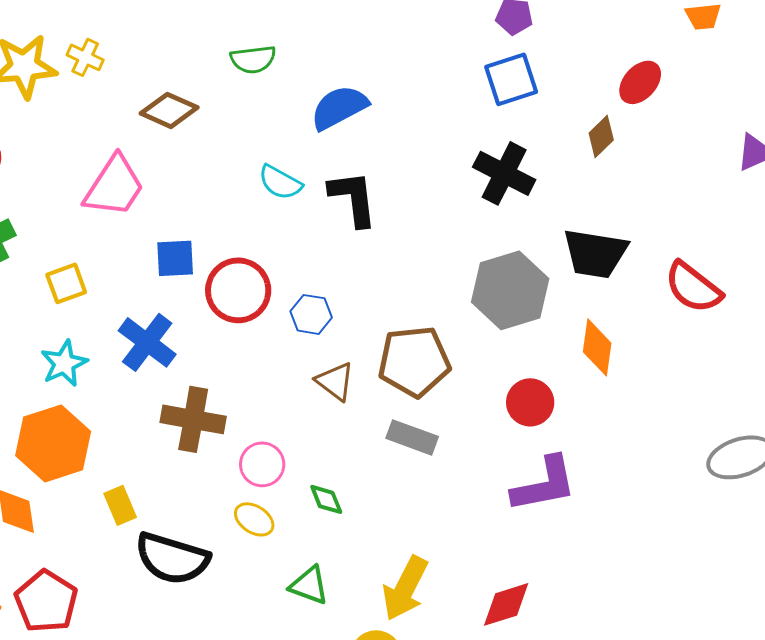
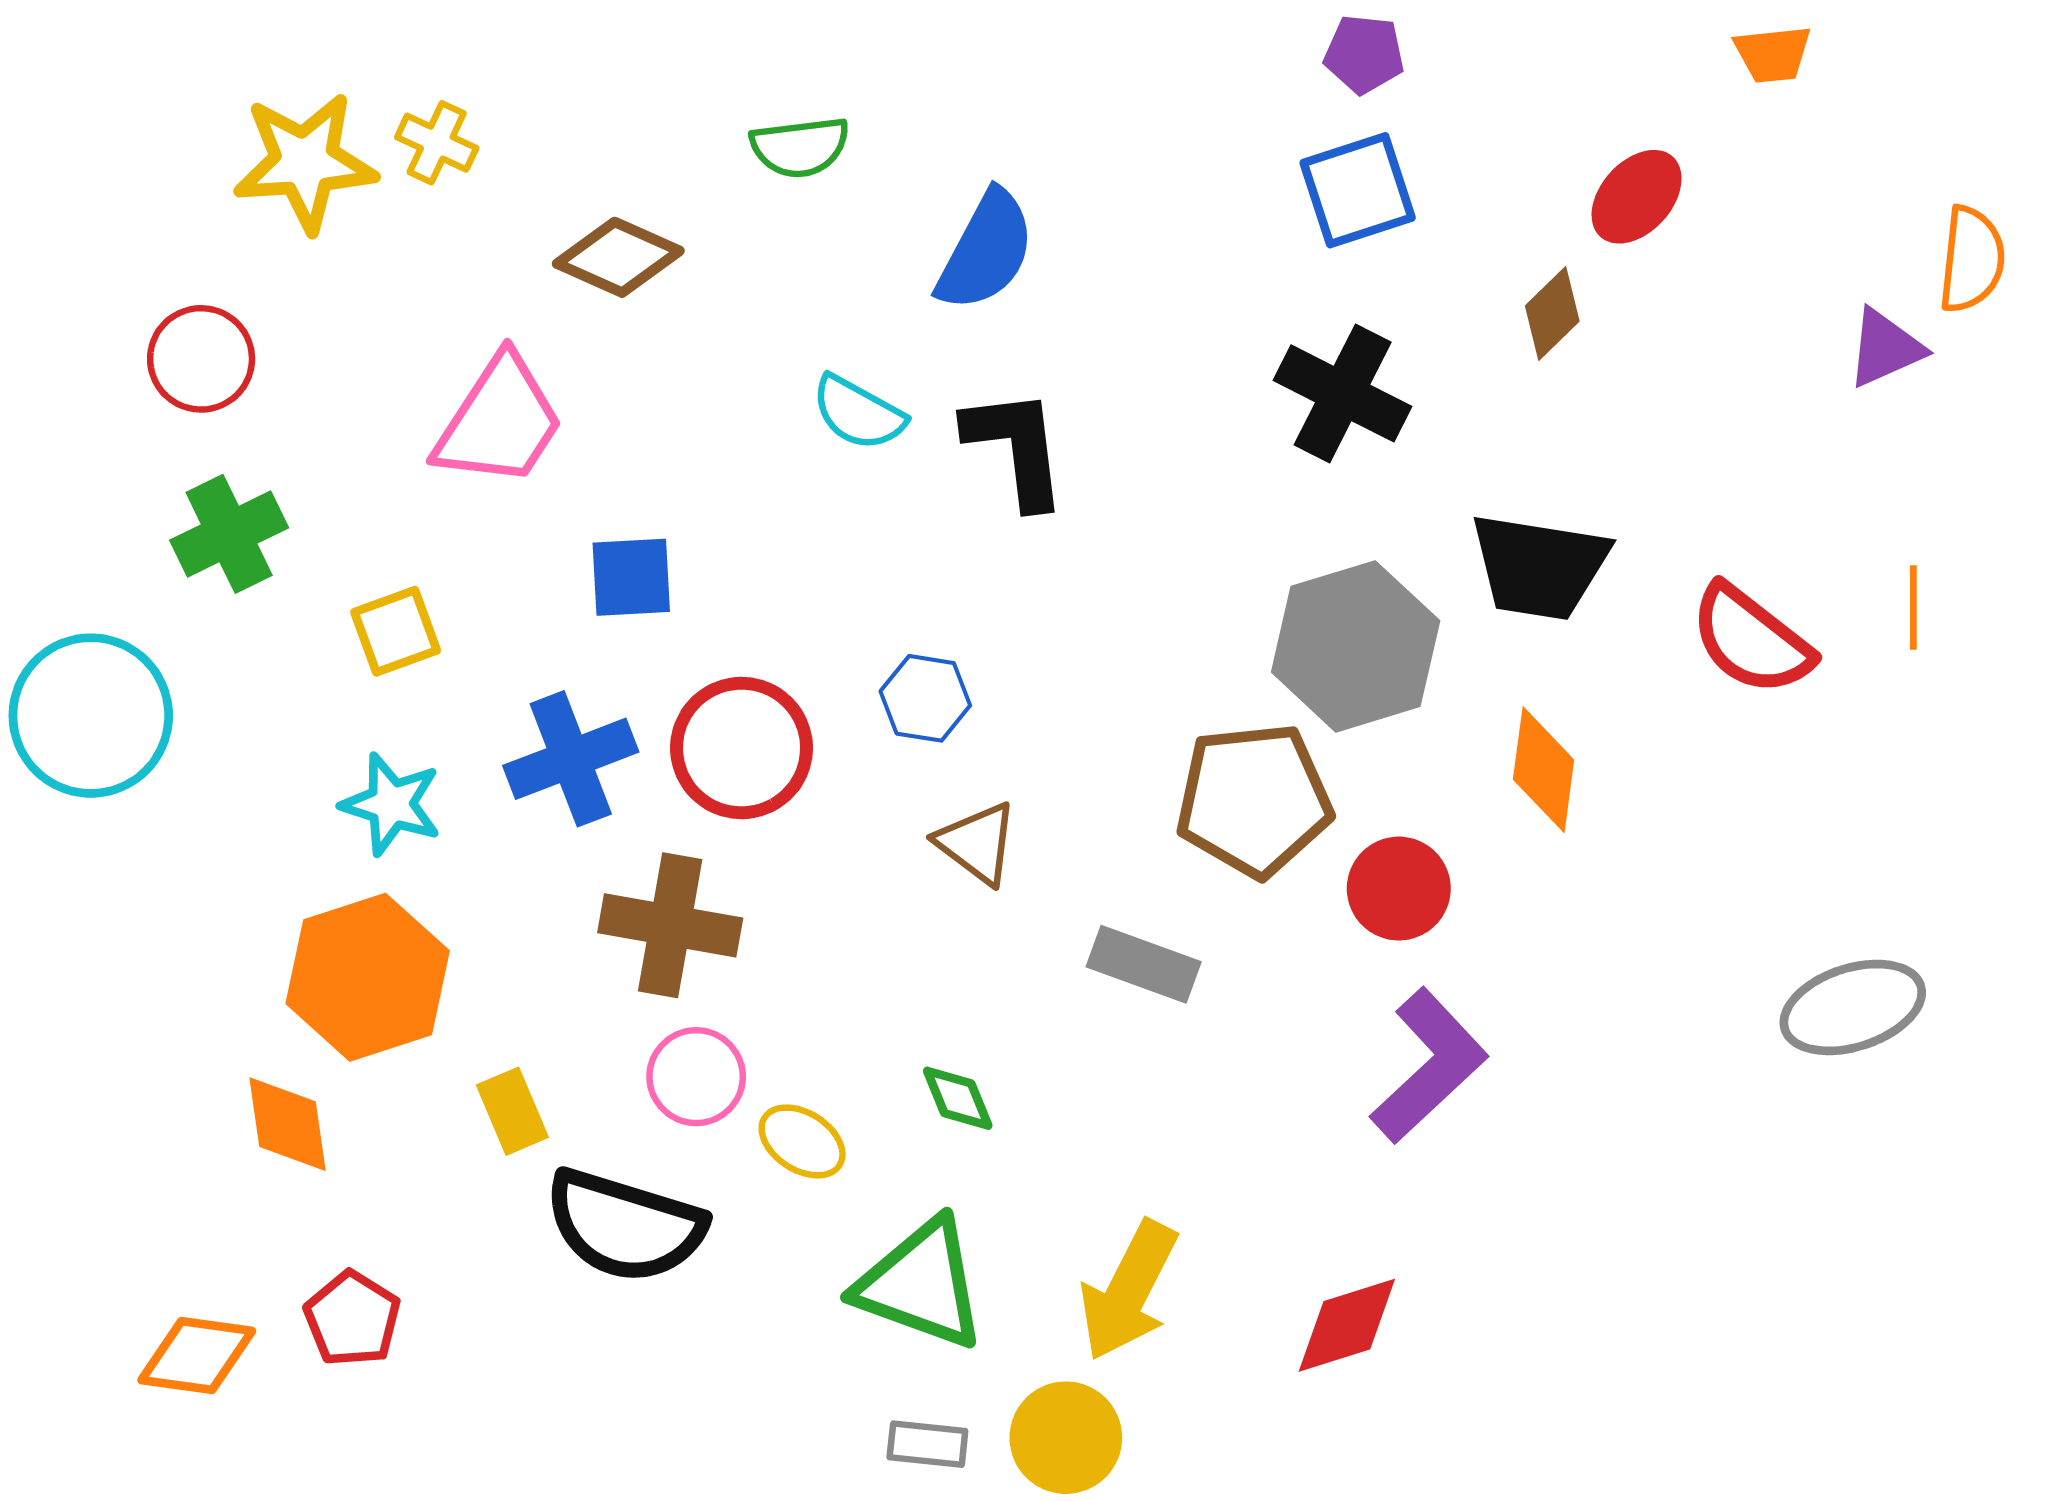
blue semicircle: (339, 107) -> (986, 251), turned 146
red circle: (238, 290) -> (742, 748), moved
blue cross: (147, 342) -> (571, 759), turned 32
brown pentagon: (414, 361) -> (1254, 800), moved
cyan star: (64, 363) -> (391, 804), turned -30
pink circle: (262, 464) -> (696, 1077), moved
purple L-shape: (544, 484) -> (1429, 1066), turned -32
green triangle: (309, 585) -> (921, 1284), size x1.6
red pentagon: (46, 601) -> (352, 1319), size x0.7

